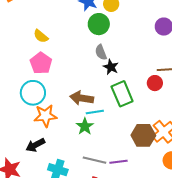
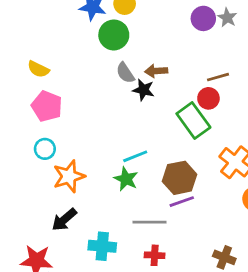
cyan circle: (33, 93) -> (45, 149), size x0.6
green rectangle: (122, 94) -> (193, 120), moved
brown arrow: (82, 98) -> (156, 71), moved, size x0.7
brown hexagon: (143, 135) -> (180, 178), moved
purple line: (118, 162) -> (182, 202), moved

